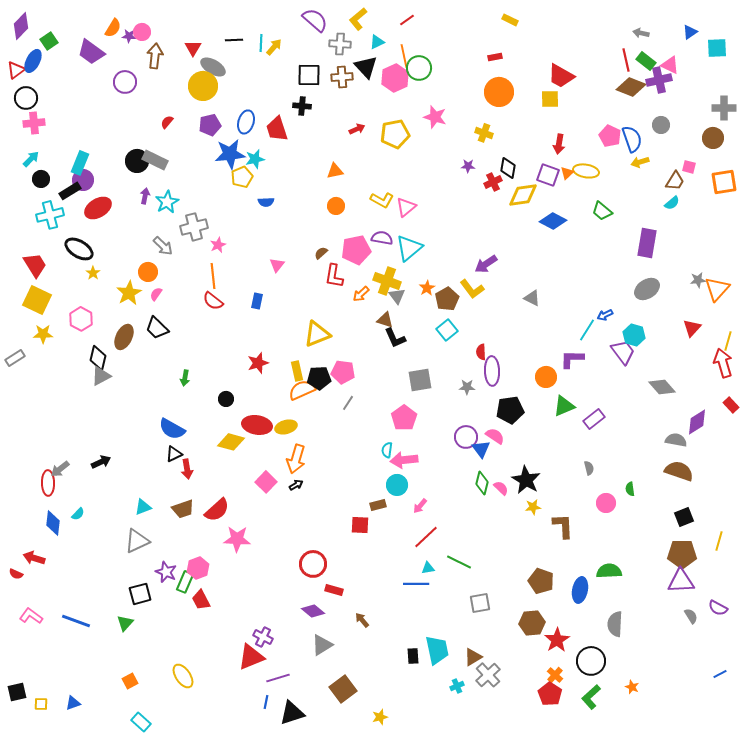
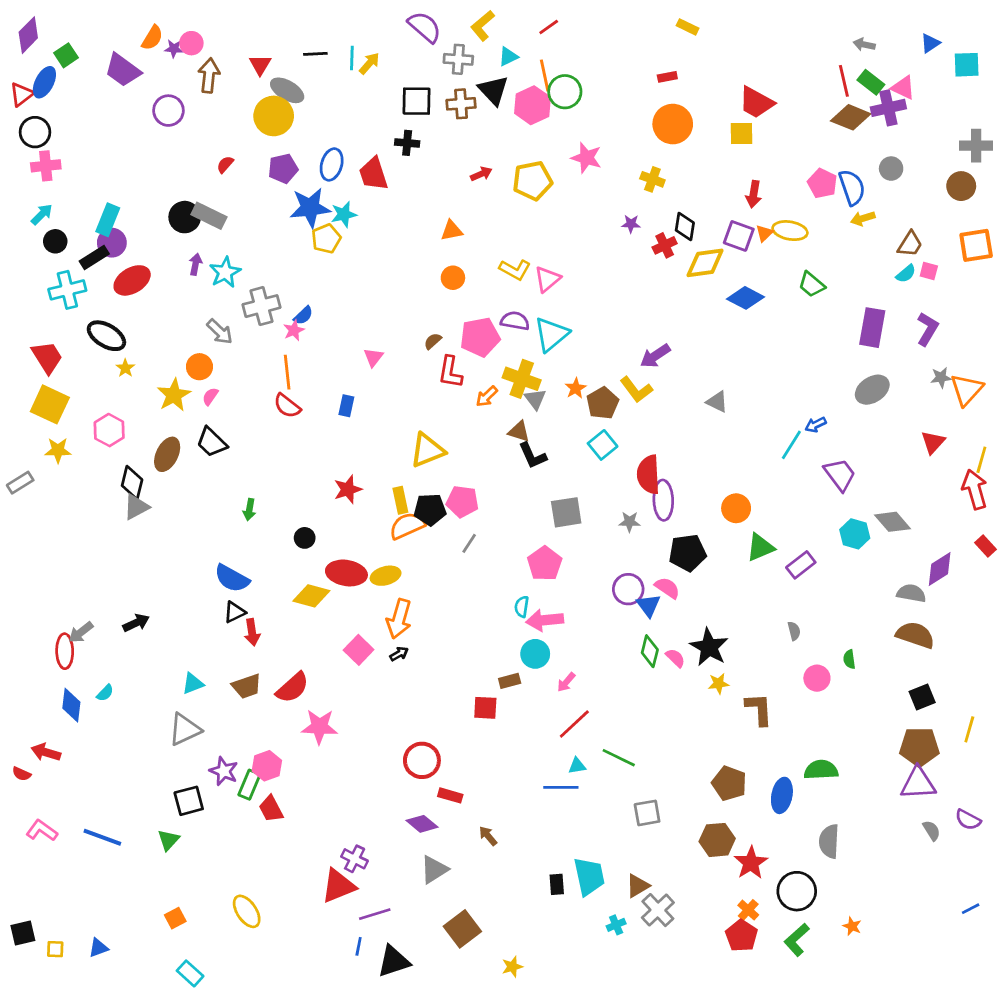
pink square: (689, 167) -> (929, 271), moved
blue semicircle: (266, 202) -> (303, 315), moved, turned -42
cyan hexagon: (634, 335) -> (855, 534), moved
red semicircle: (481, 352) -> (648, 475), size x1.8
purple L-shape: (572, 359) -> (928, 329), moved, turned 120

